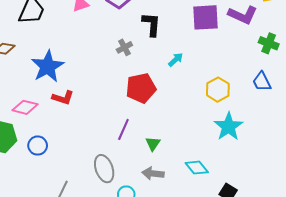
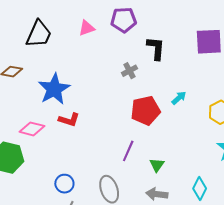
cyan arrow: (176, 60) -> (179, 98), moved
blue circle: (38, 146) -> (64, 184), moved
cyan diamond: (197, 168) -> (200, 188), turned 65

